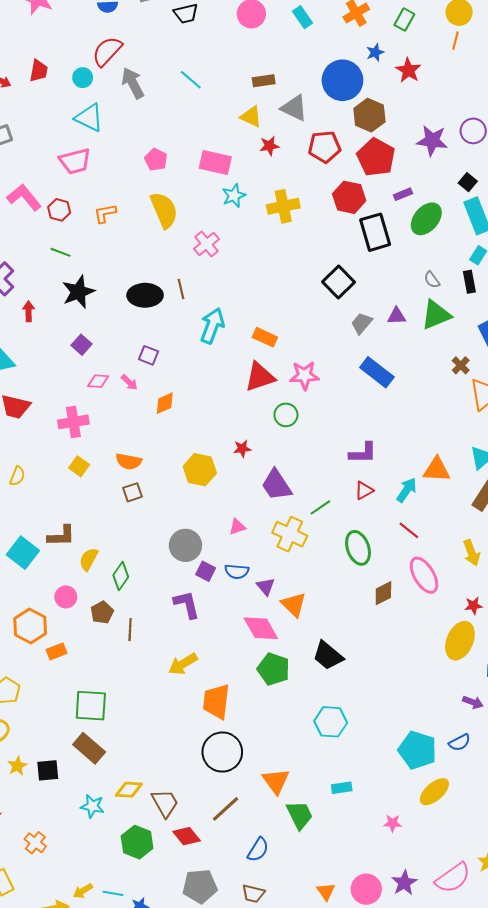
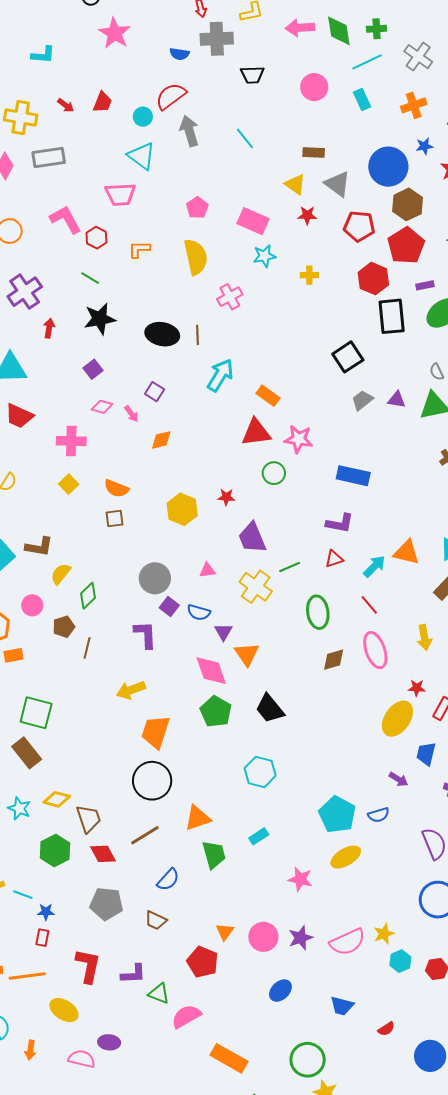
yellow cross: (283, 206) -> (309, 275), size x0.6
blue rectangle: (377, 372) -> (353, 476), moved, turned -36
orange triangle: (276, 781) -> (198, 818), turned 36
cyan rectangle: (342, 788) -> (259, 836), turned -36
pink star: (393, 823) -> (300, 879), size x1.4

